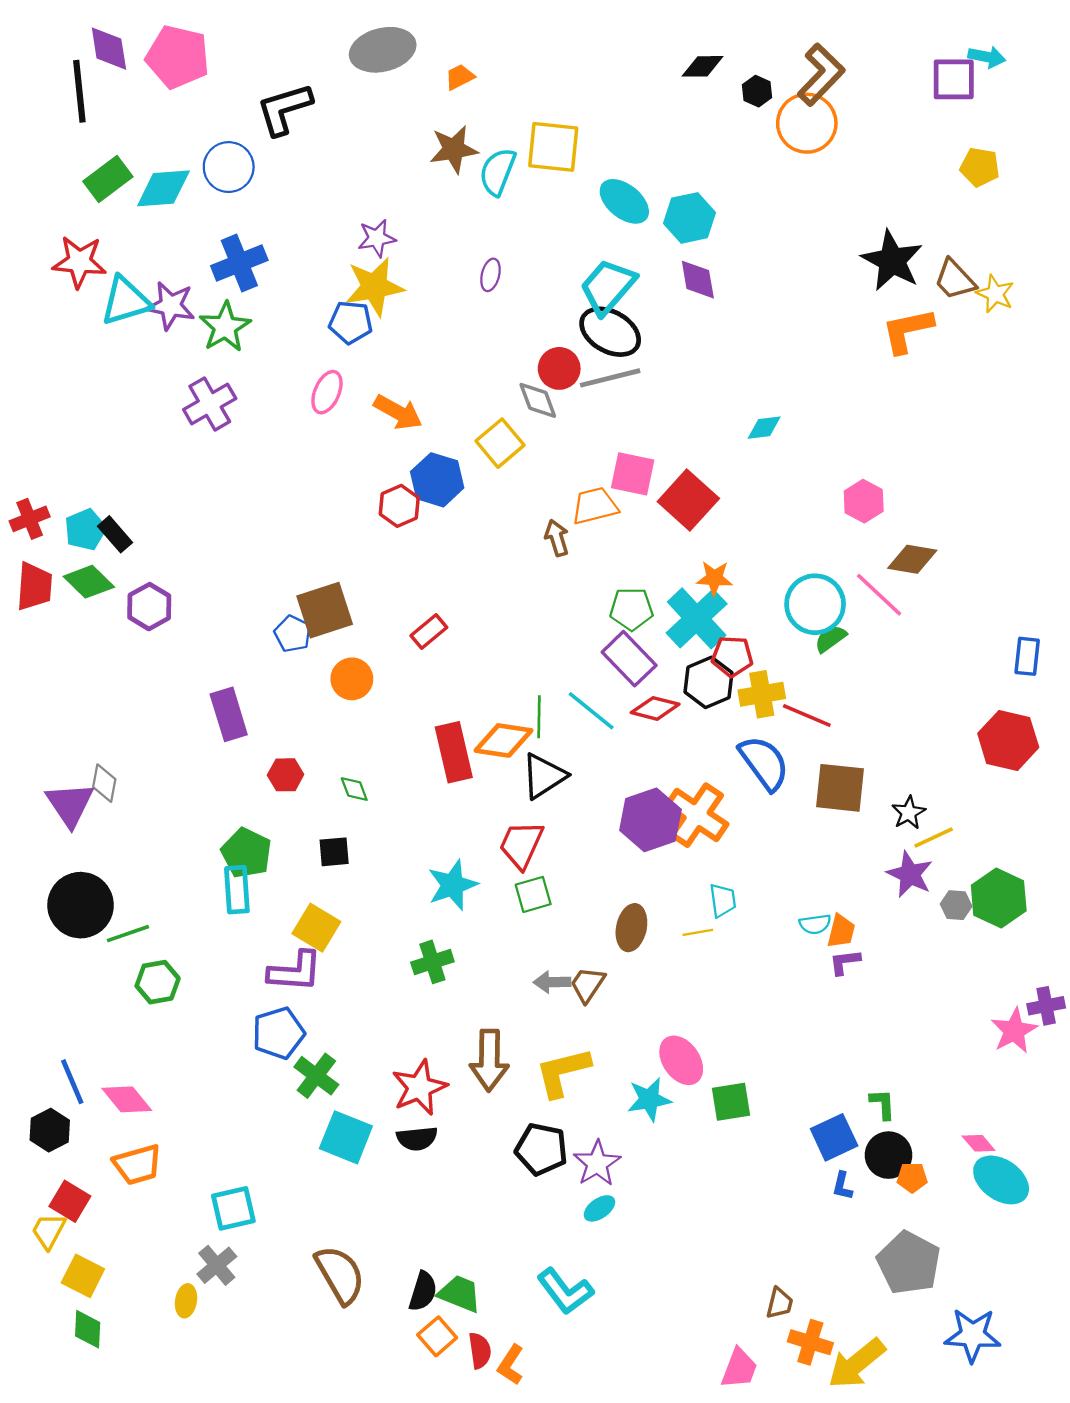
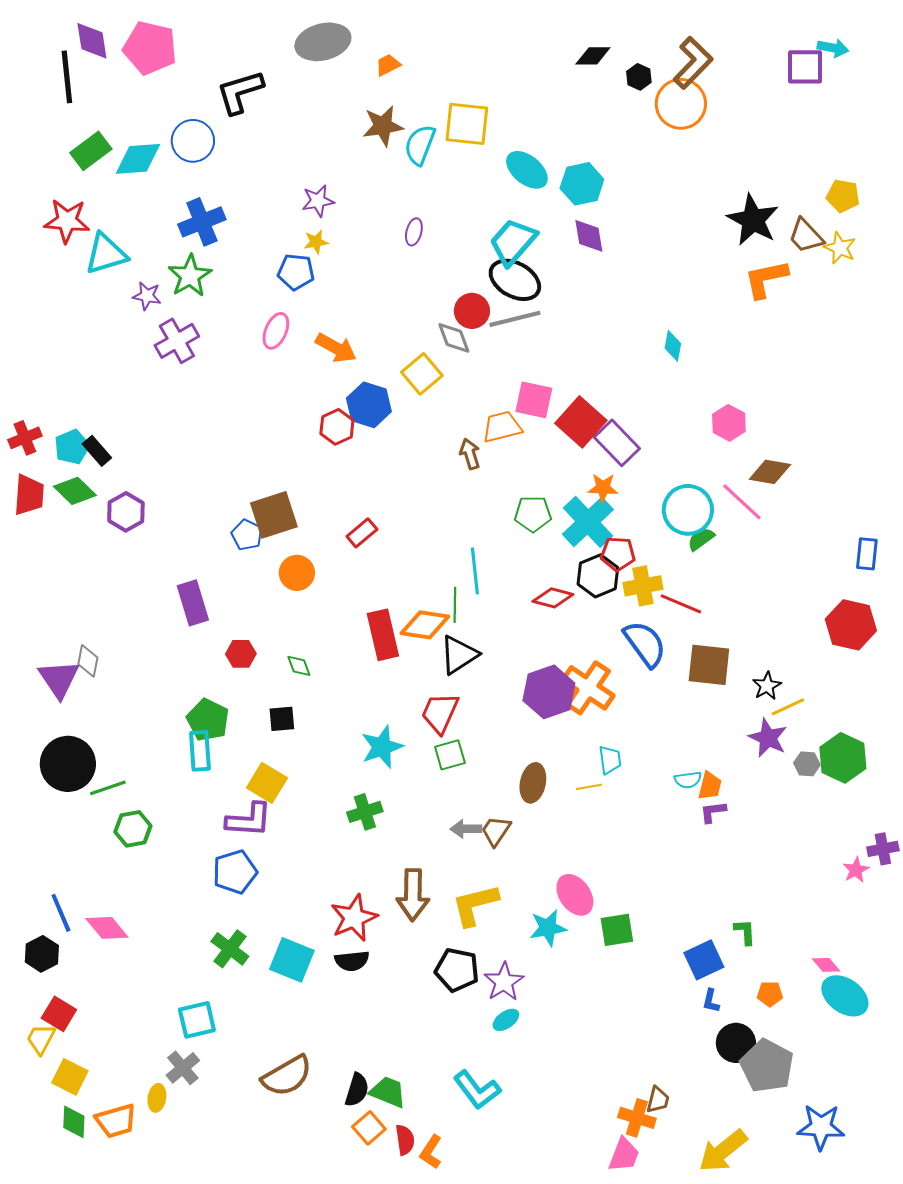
yellow pentagon: (980, 167) -> (843, 196), moved
yellow star: (374, 287) -> (316, 242), size x0.5
purple star: (171, 306) -> (147, 296), moved, size x0.7
cyan diamond: (764, 428) -> (673, 346), moved, turned -72
purple rectangle: (629, 659) -> (617, 443), moved
cyan line: (591, 711) -> (475, 571), moved, turned 45
pink star: (1014, 1031) -> (856, 870), size x0.7
green cross: (316, 1076) -> (230, 949), moved
black circle: (889, 1155) -> (736, 1043), moved
orange trapezoid: (137, 1165) -> (116, 1121), moved
brown semicircle: (340, 1275) -> (287, 1076), turned 90
orange cross: (810, 1342) -> (637, 1118), moved

